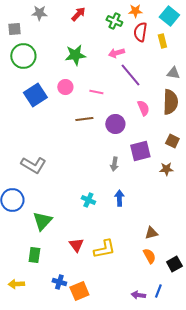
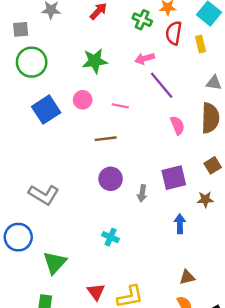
purple circle: (115, 124) -> (111, 179), moved
brown square: (172, 141) -> (213, 165), turned 32
blue arrow: (119, 198) -> (180, 224), moved

